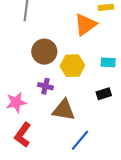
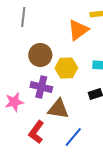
purple cross: (45, 86) -> (41, 87), size x1.5
red L-shape: (23, 135) -> (36, 132), moved

